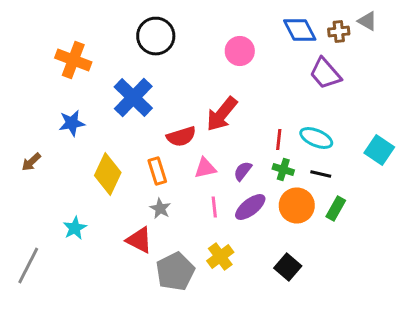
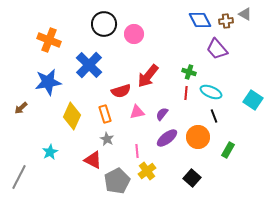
pink circle: (240, 51) -> (134, 34), moved
blue star: (72, 123) -> (48, 82), size x1.5
green cross: (283, 170) -> (189, 72), moved
black line: (321, 174) -> (214, 116), turned 56
pink line: (214, 207) -> (137, 151), moved
green rectangle: (336, 208) -> (228, 150), moved

